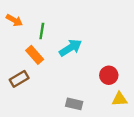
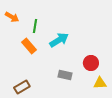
brown rectangle: (19, 79) -> (22, 87), moved
gray rectangle: (74, 104) -> (65, 75), moved

